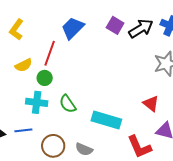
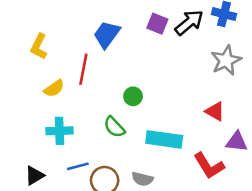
green circle: (45, 78) -> (133, 96), moved
cyan cross: (37, 102) -> (59, 131), moved
blue line: (23, 130) -> (78, 166), moved

